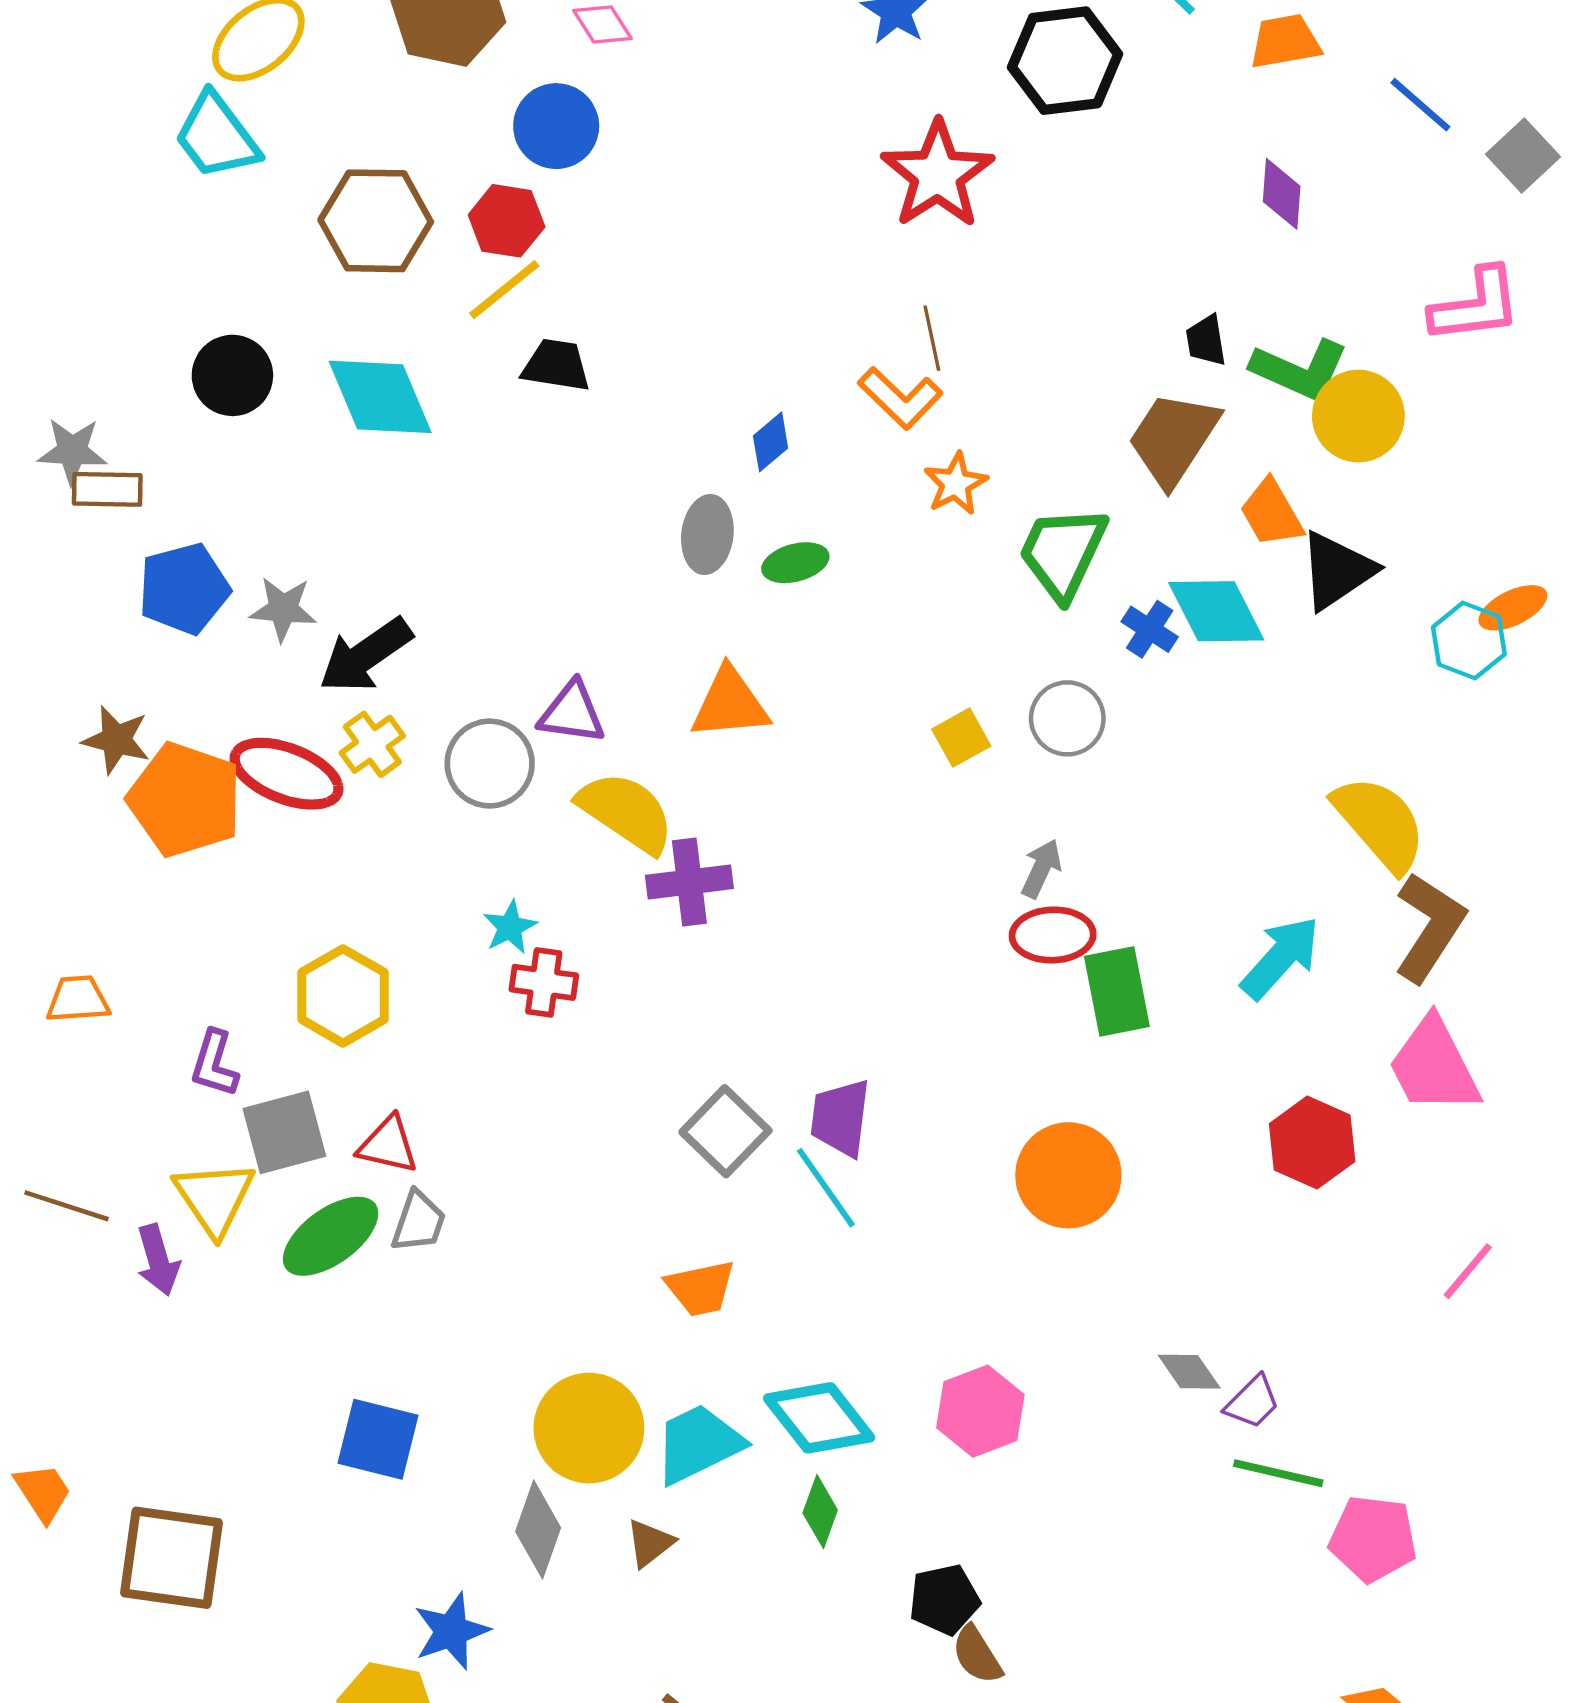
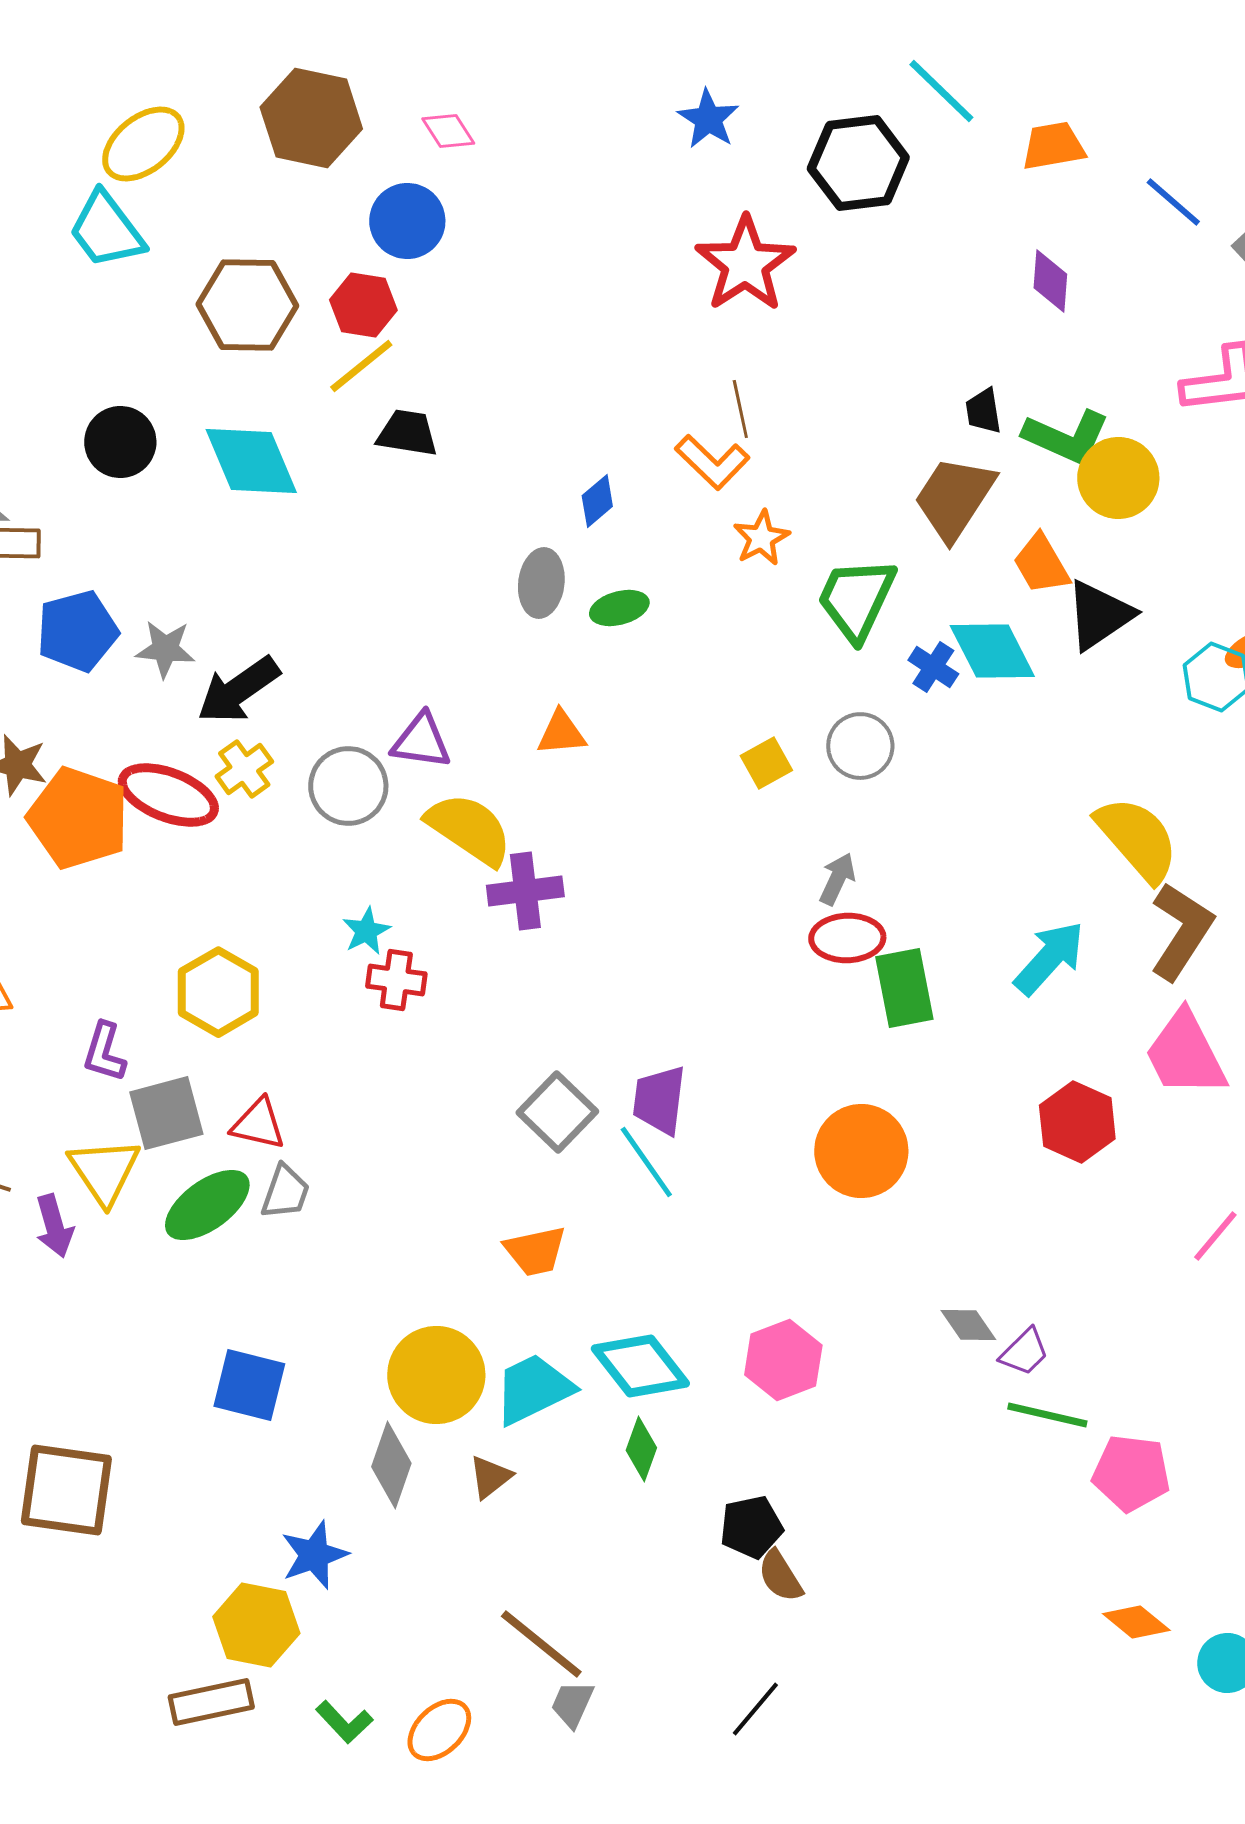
orange triangle: (730, 704) -> (561, 733), size x0.7

